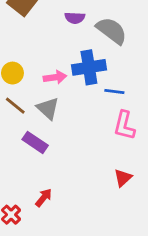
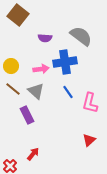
purple semicircle: (75, 18) -> (45, 38), moved
blue line: (114, 91) -> (68, 92), moved, turned 48
purple rectangle: (35, 142) -> (27, 115), turned 30

